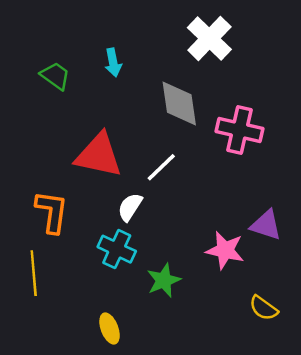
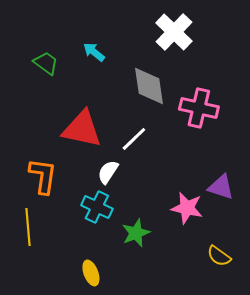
cyan arrow: (113, 63) -> (94, 52), turned 140

